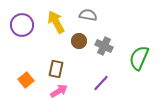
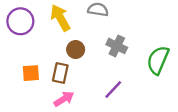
brown circle: (79, 41) -> (76, 50), moved
orange square: (26, 80) -> (31, 73), moved, turned 35

